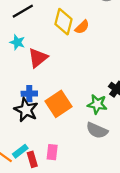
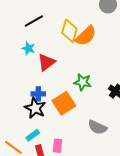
orange semicircle: (82, 27) -> (86, 36), size x1.6
green star: (97, 104) -> (83, 82), moved
cyan rectangle: (20, 151) -> (33, 135), moved

